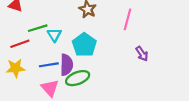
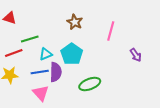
cyan triangle: (54, 35) -> (46, 54), moved, turned 40
purple arrow: (142, 54) -> (136, 55), moved
green ellipse: (78, 78) -> (90, 84), moved

